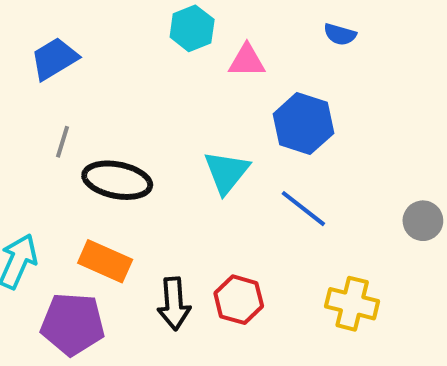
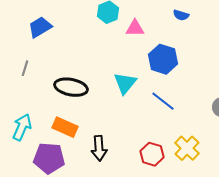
gray line: (63, 142) -> (25, 68), moved
red hexagon: (239, 300) -> (152, 154), moved
yellow cross: (352, 304) -> (187, 148), turned 30

